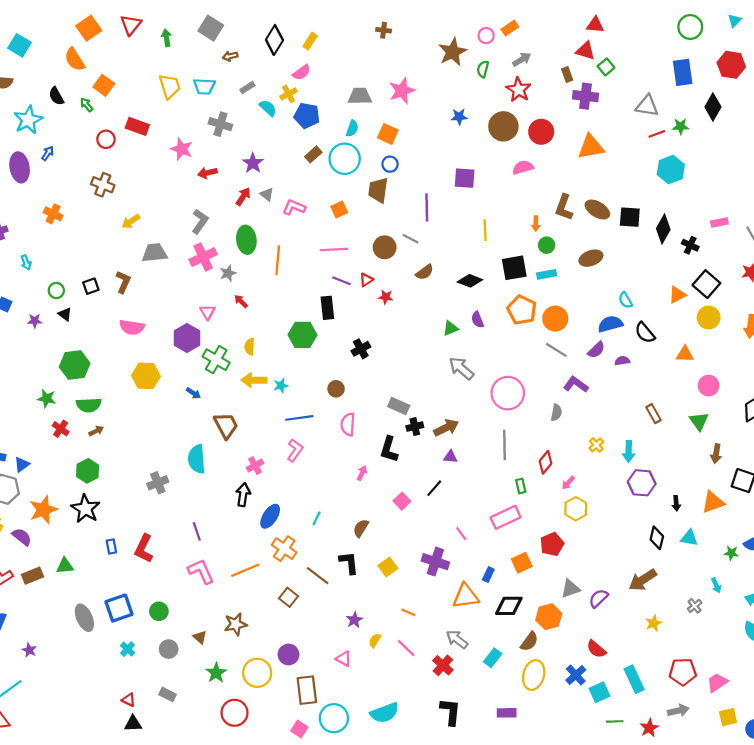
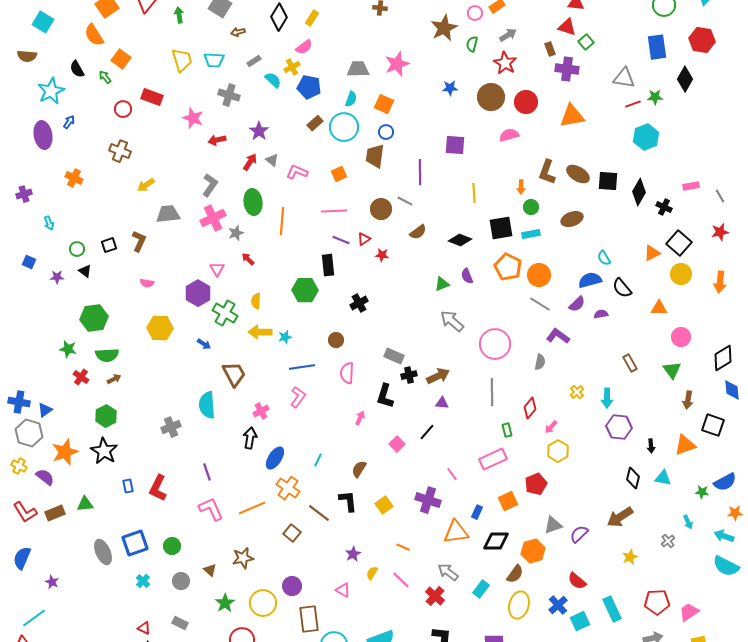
pink semicircle: (132, 327) -> (147, 283), size x0.6

